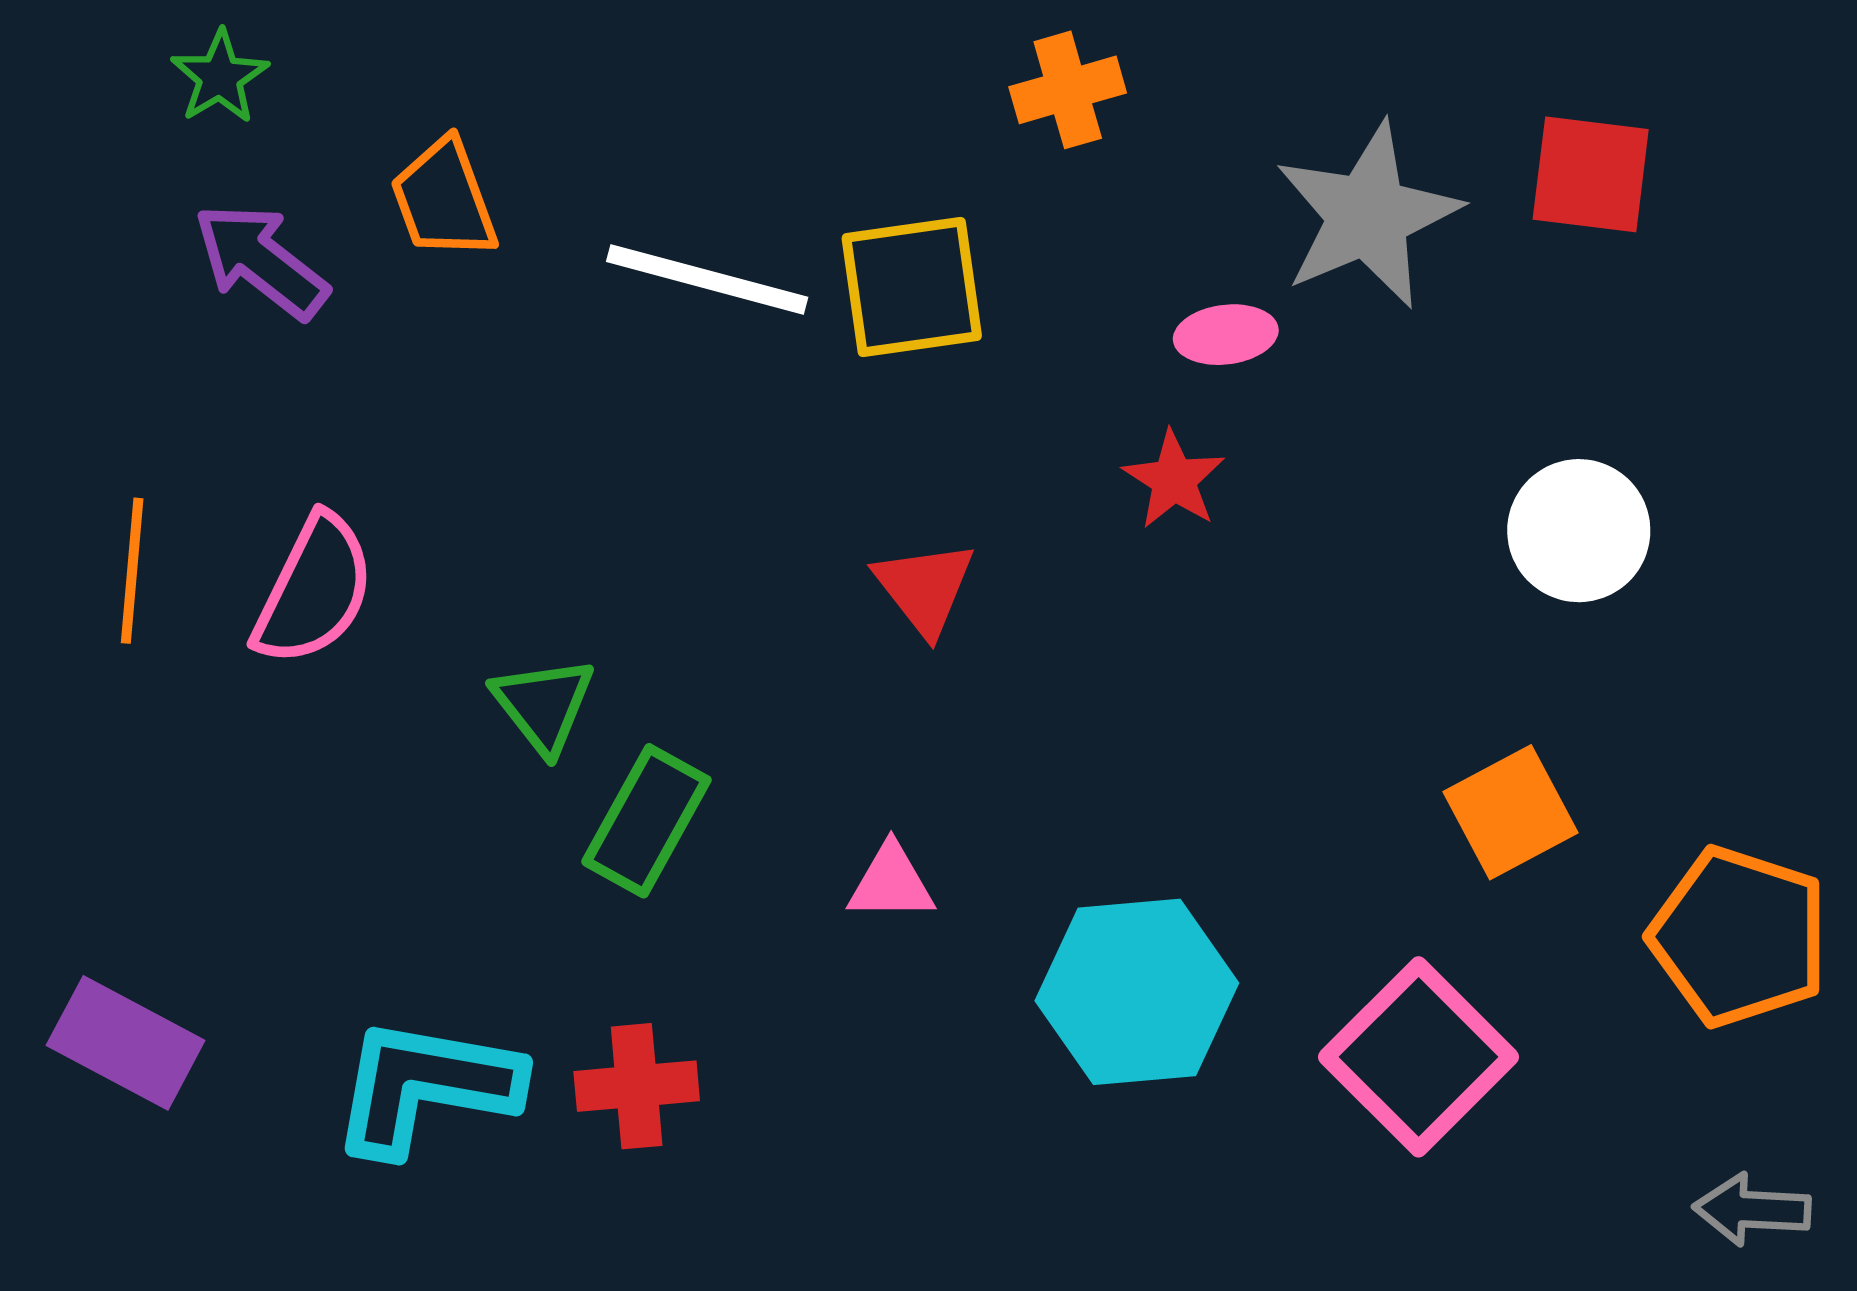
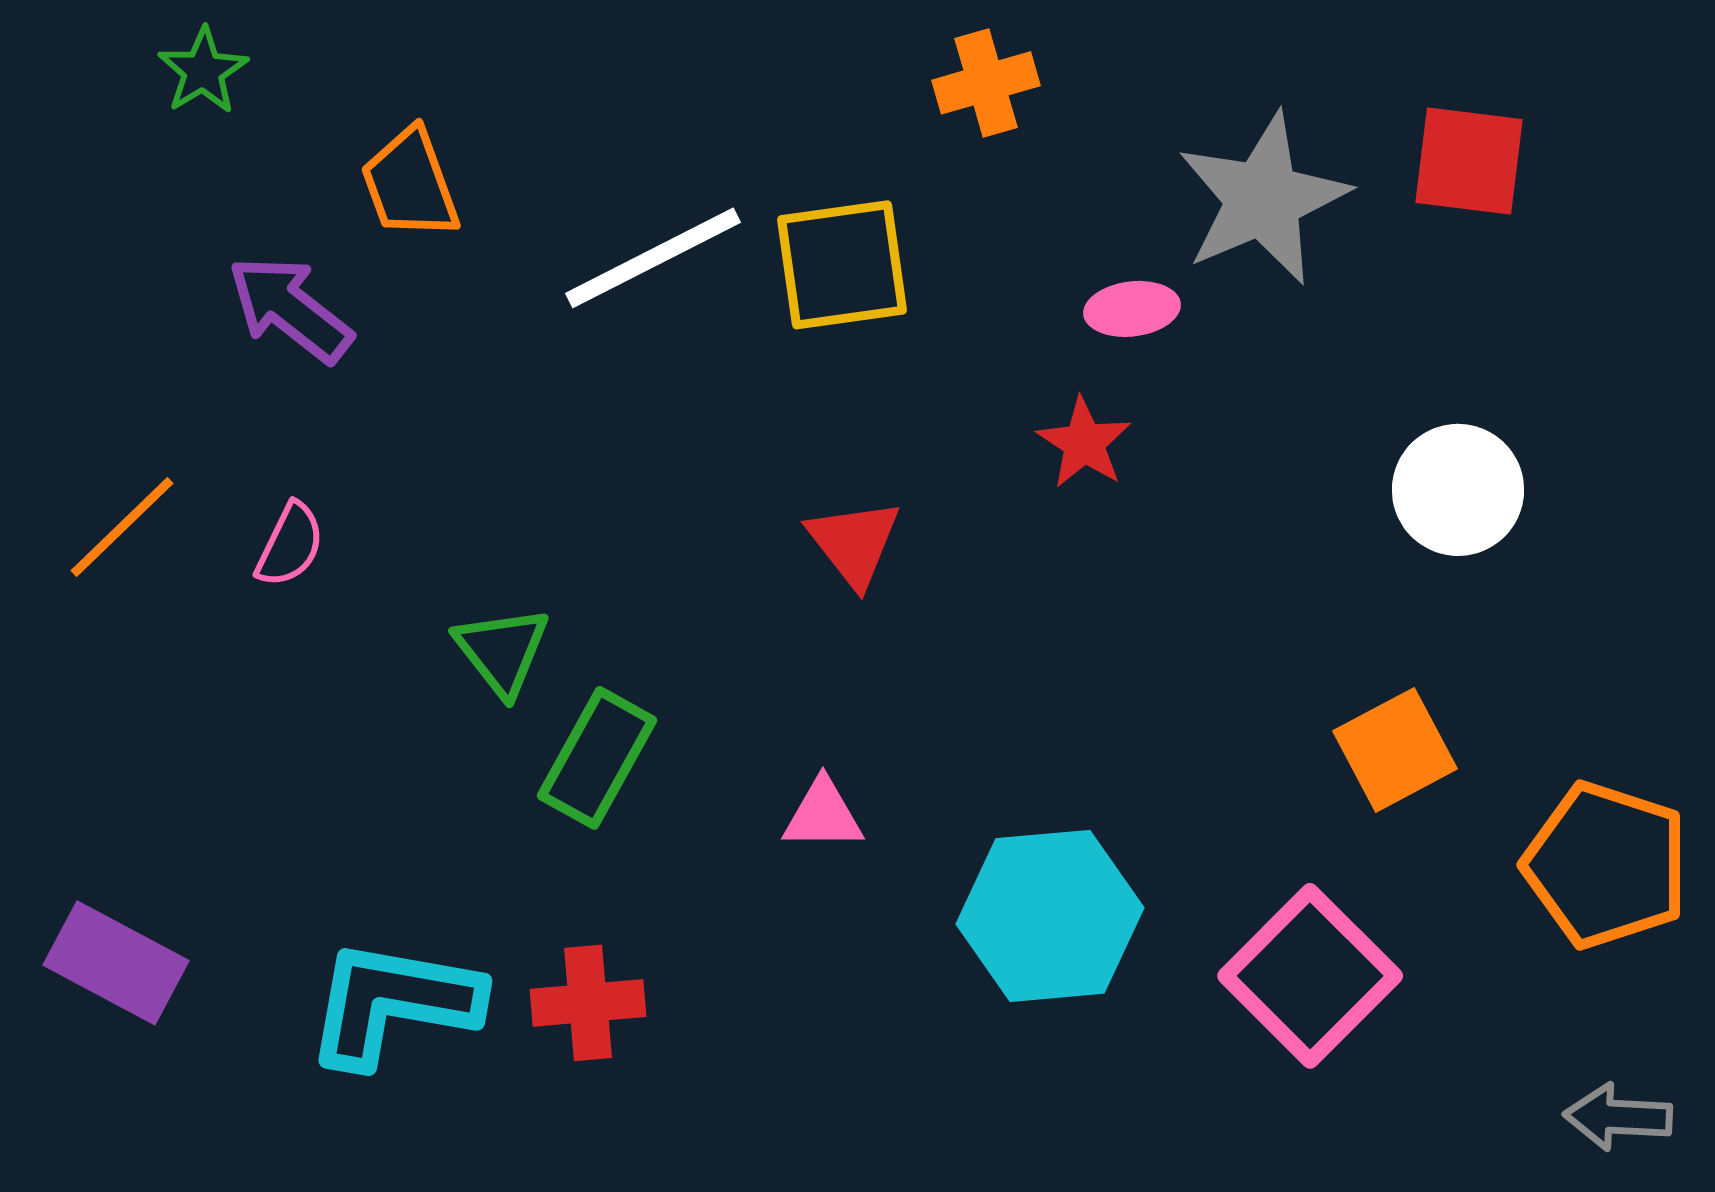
purple arrow: (261, 261) -> (290, 309), moved
white line: (707, 279) -> (653, 258), turned -42
orange line: (132, 571) -> (122, 527), turned 41
pink semicircle: (314, 590) -> (290, 545), size x0.6

